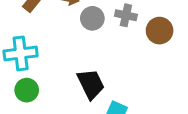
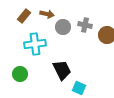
cyan cross: (21, 53) -> (35, 44), moved

